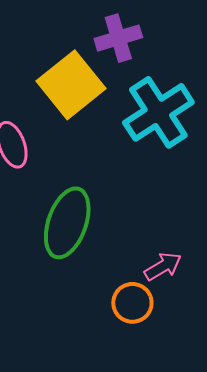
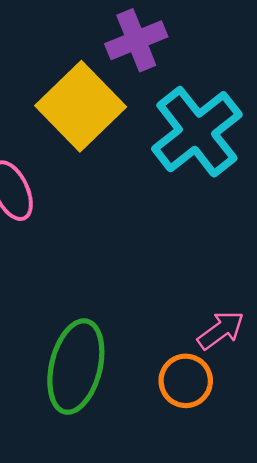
green ellipse: (67, 223) -> (76, 367), moved

